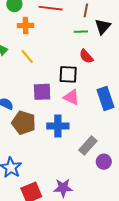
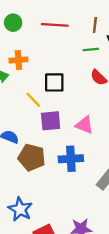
orange cross: (26, 26) -> (18, 60), moved
yellow line: (27, 57) -> (33, 100), moved
black square: (68, 74) -> (54, 82), moved

